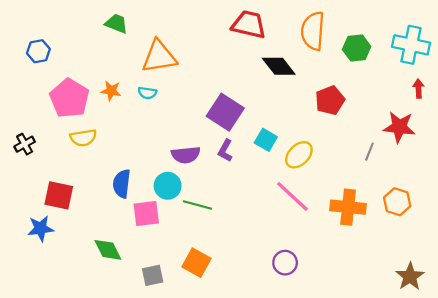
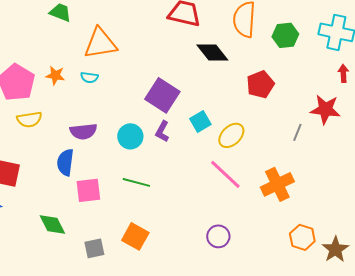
cyan square: (266, 140) -> (200, 121), turned 30
purple semicircle: (186, 155) -> (83, 131), moved
cyan circle: (168, 186) -> (130, 136), moved
orange hexagon: (397, 202) -> (302, 237), moved
orange cross: (348, 207) -> (277, 184), turned -32

